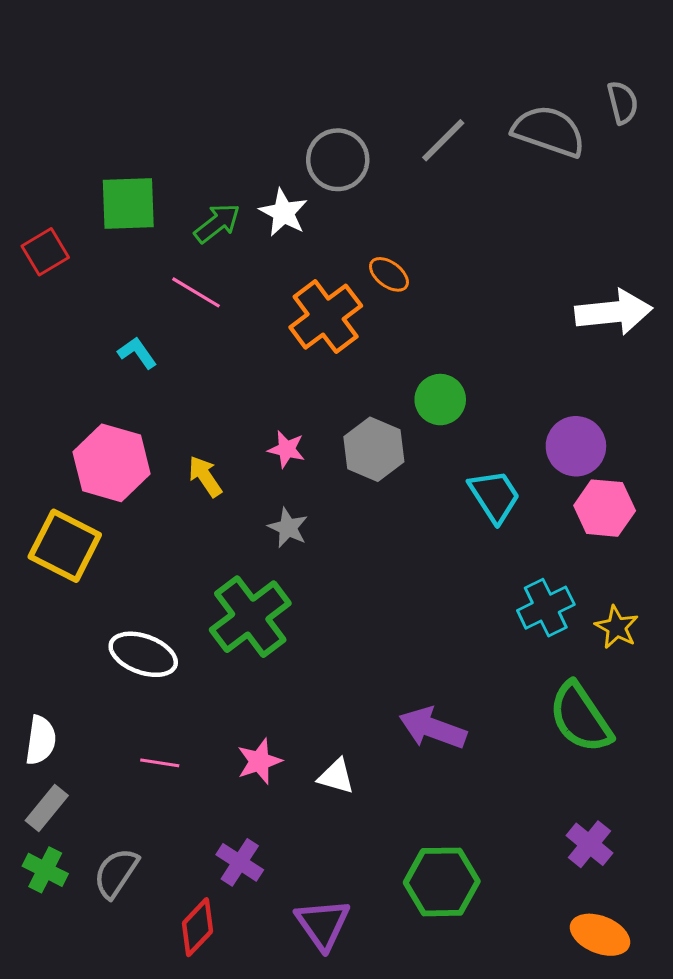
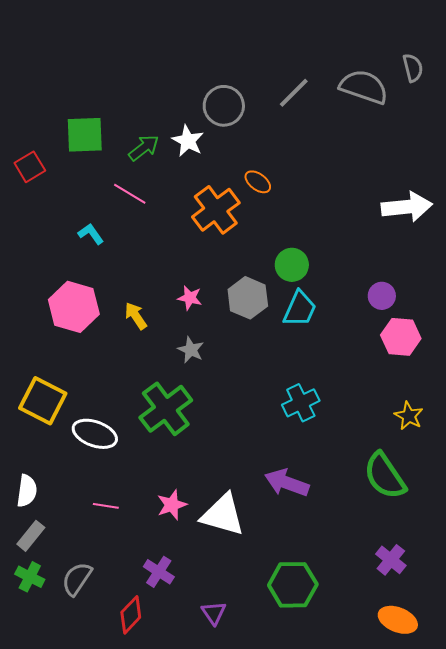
purple circle: (576, 446) -> (382, 296), size x0.7
cyan trapezoid: (494, 496) -> (300, 309), moved, turned 57
yellow square: (65, 546) -> (43, 401), moved
cyan cross: (546, 608) -> (301, 403), moved
white triangle: (336, 776) -> (223, 515), size x1.8
purple triangle: (323, 924) -> (214, 613), size x0.7

